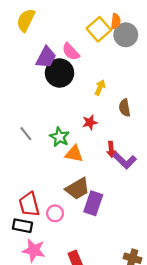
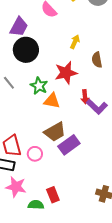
purple trapezoid: (46, 57) -> (19, 27), moved
black circle: (60, 73) -> (26, 50), moved
red star: (90, 122) -> (66, 73), size x1.6
purple rectangle: (93, 203) -> (69, 145), turned 35

